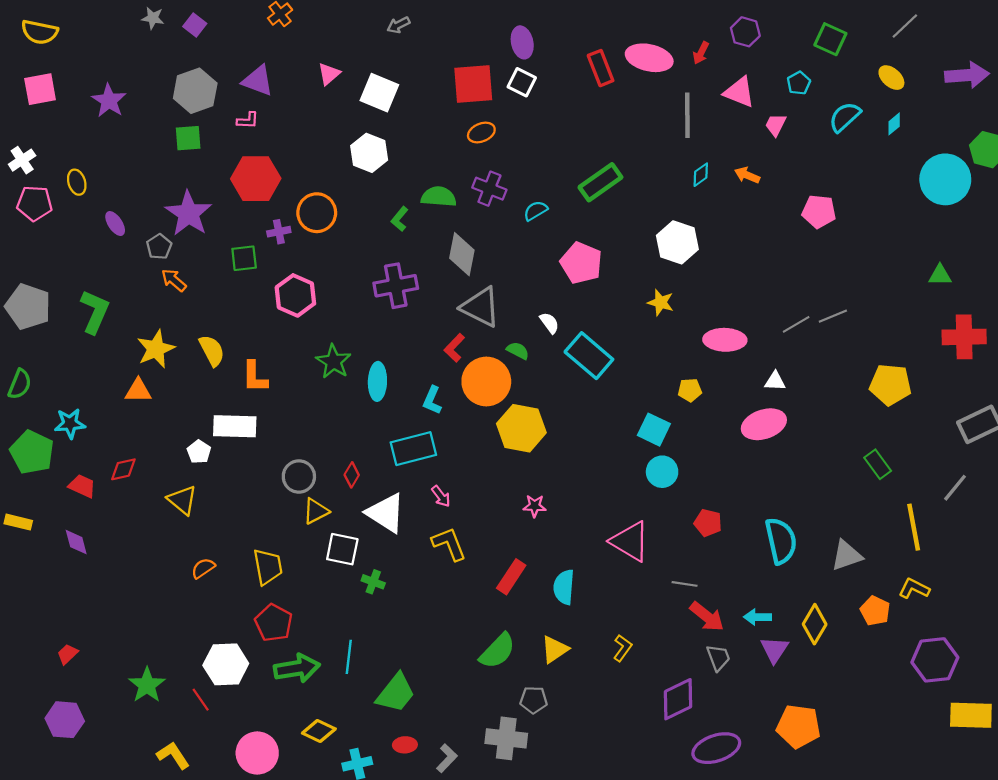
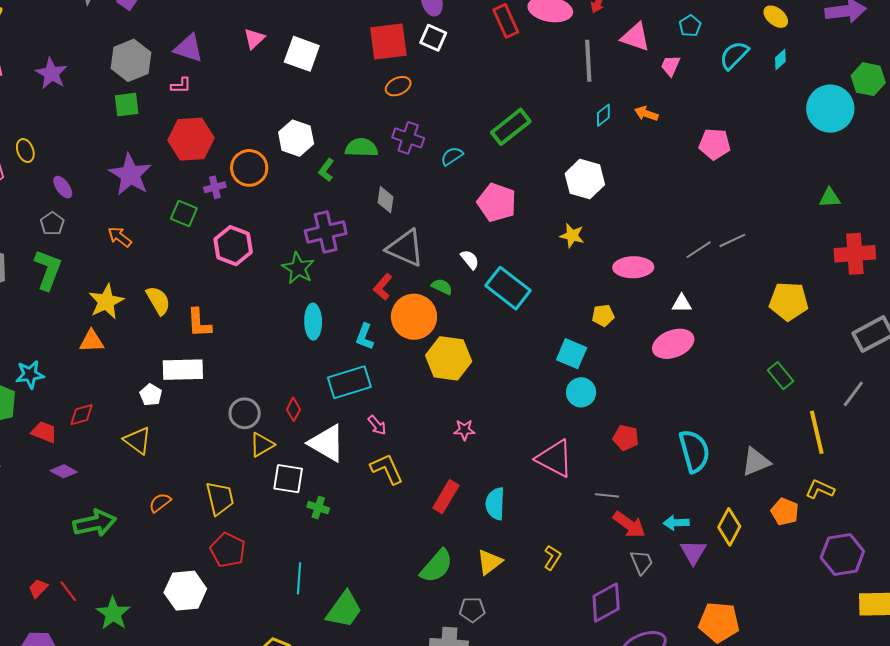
white hexagon: (369, 153) -> (296, 138), moved
gray pentagon: (159, 247) -> (52, 224), moved
gray diamond: (462, 254) -> (385, 200), size x0.7
green square: (244, 258) -> (184, 213), turned 32
green star: (333, 362) -> (298, 268), moved
purple diamond: (76, 542) -> (64, 471), moved, turned -44
green arrow: (297, 668) -> (95, 523), moved
red line: (201, 700) -> (68, 591), moved

